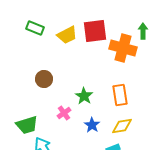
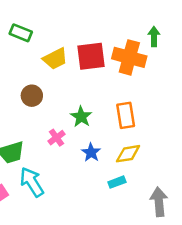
red square: (95, 31) -> (91, 56), moved
yellow trapezoid: (67, 35) -> (55, 59), moved

